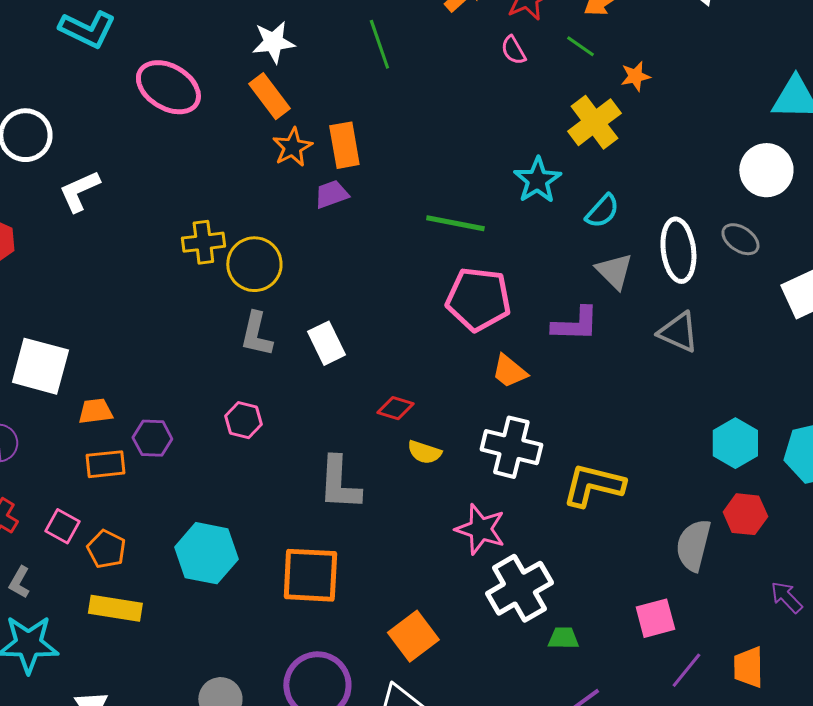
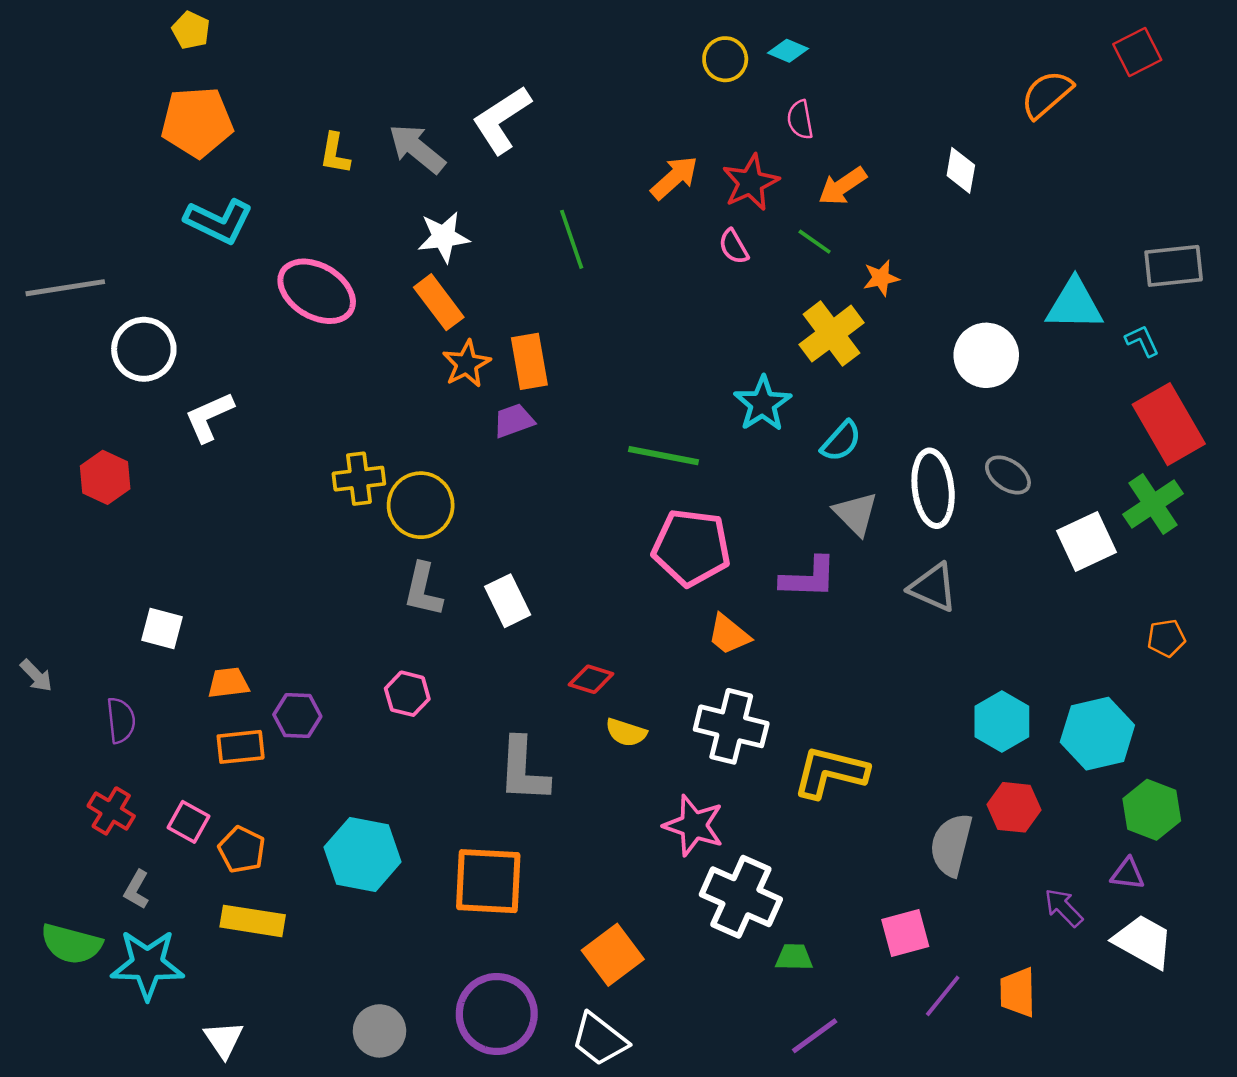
white circle: (766, 170) -> (986, 355), moved
white square: (40, 366) -> (162, 628), size x0.6
white cross: (519, 588) -> (741, 897), turned -36

